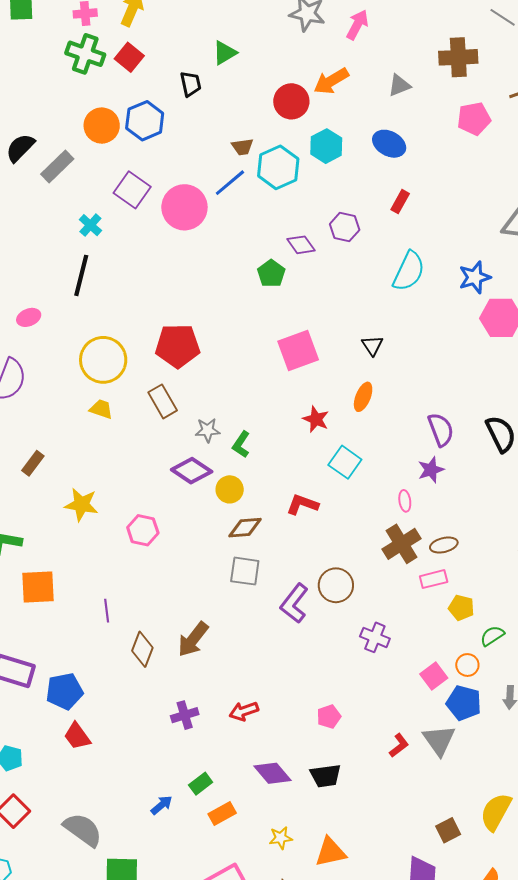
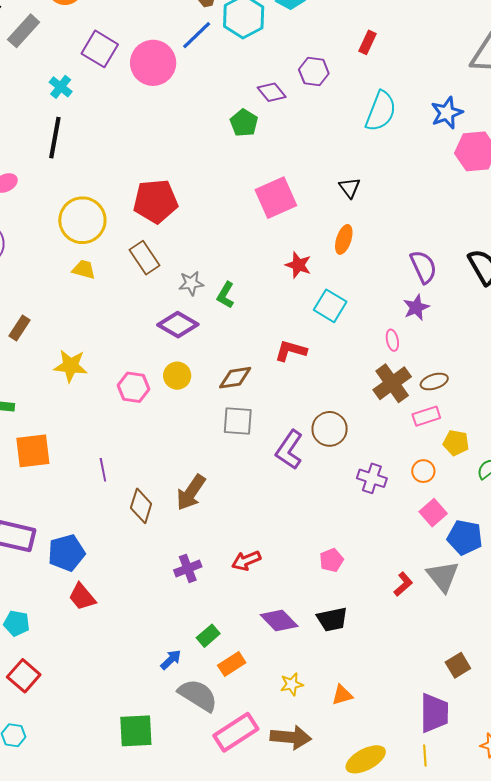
yellow circle: (230, 489) -> (177, 376), moved
orange circle: (467, 665) -> (423, 471), moved
gray semicircle: (83, 830) -> (198, 695), moved
orange triangle: (330, 852) -> (342, 695), size x0.7

